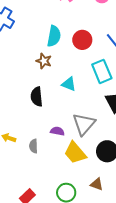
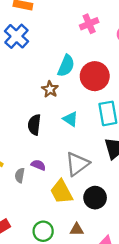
red circle: (82, 40) -> (95, 76), size x1.4
purple semicircle: (57, 131) -> (38, 165), moved
brown triangle: (97, 184) -> (77, 229), turned -32

